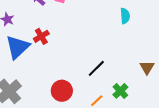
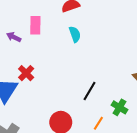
cyan semicircle: (125, 16) -> (75, 34), moved

